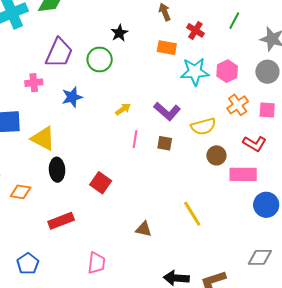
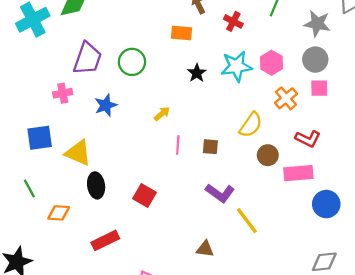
black star: (119, 33) -> (197, 73), moved
orange rectangle: (167, 48) -> (181, 33), moved
pink square: (267, 110) -> (319, 88), moved
purple L-shape: (167, 111) -> (220, 193), moved
yellow semicircle: (203, 126) -> (251, 125), turned -35
brown triangle: (144, 229) -> (205, 249), moved

